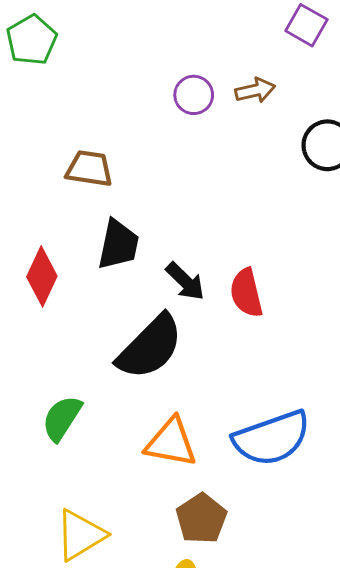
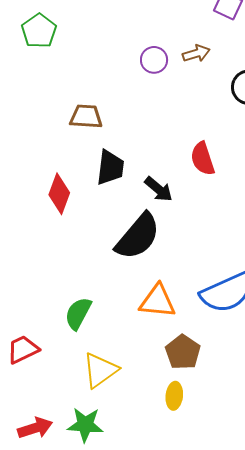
red semicircle: (246, 293) -> (203, 159), moved
green semicircle: (62, 418) -> (78, 313), moved

